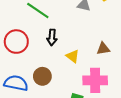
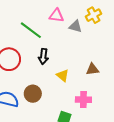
pink cross: (95, 80) -> (83, 100), size x0.7

